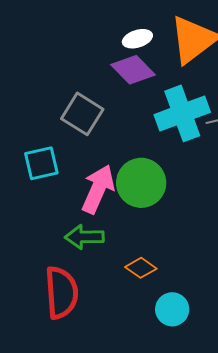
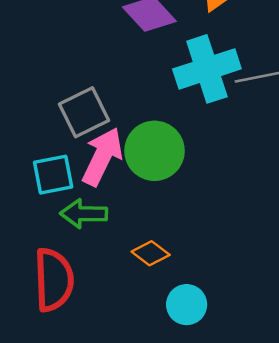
gray square: (82, 114) -> (84, 112), moved, turned 30
cyan square: (41, 163) -> (53, 175), moved

